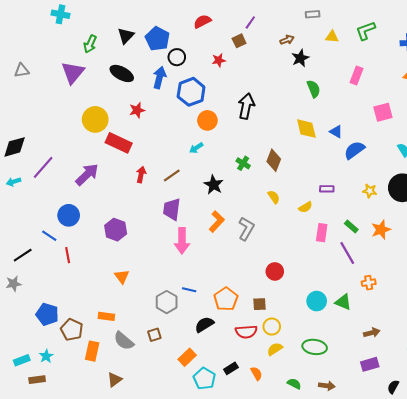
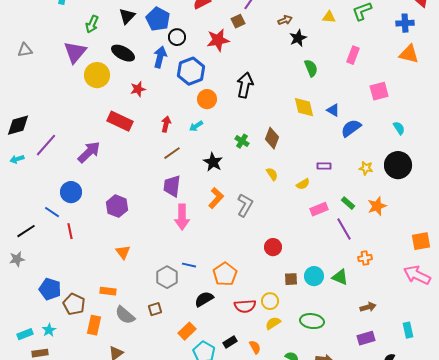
red star: (219, 60) -> (218, 40), size x1.6
yellow circle: (95, 119) -> (97, 75), moved
red arrow: (141, 175) -> (166, 124), moved
pink rectangle: (322, 233) -> (319, 209), turned 60
brown square: (259, 304) -> (291, 279), moved

